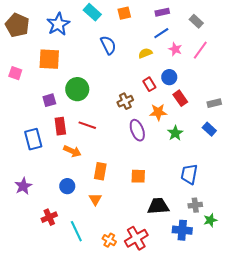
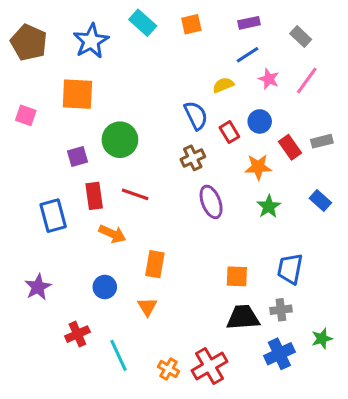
blue semicircle: (108, 45) -> (196, 115), moved
red rectangle: (180, 98) -> (290, 147), moved
gray rectangle: (214, 103) -> (322, 141), moved
orange star: (158, 112) -> (258, 167), moved
orange square: (138, 176) -> (237, 276), moved
gray cross: (195, 205) -> (281, 310), moved
blue cross: (182, 230) -> (279, 354), turned -30

